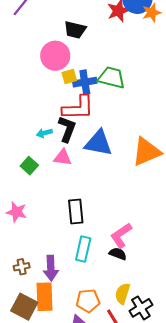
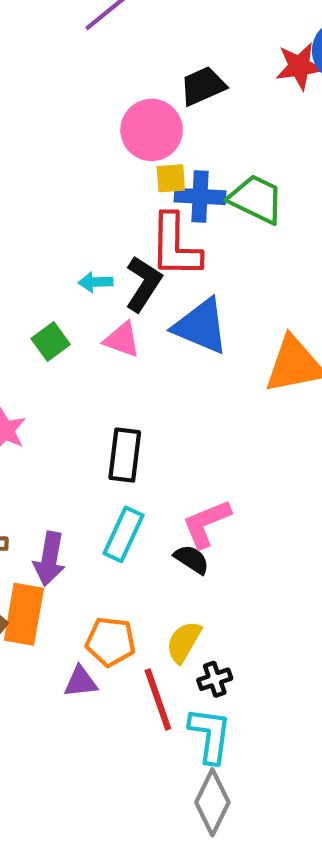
black trapezoid: (75, 30) -> (203, 86), turned 130
red L-shape: (78, 108) -> (175, 246), turned 80
black cross: (141, 308) -> (215, 679), size x0.7

